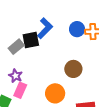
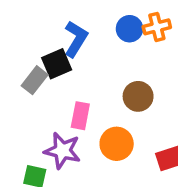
purple star: (16, 76) -> (62, 151), moved, size x1.5
pink rectangle: (20, 90) -> (80, 116), moved

